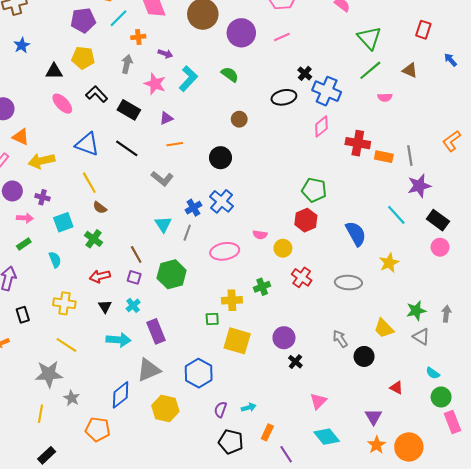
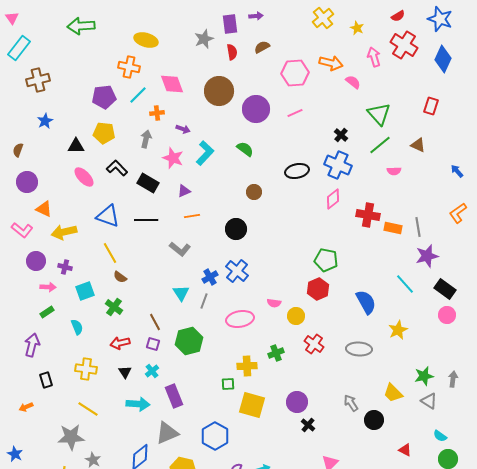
blue arrow: (450, 60) -> (457, 171), moved
black cross: (305, 73) -> (341, 135), moved
black line: (127, 148) -> (146, 220), turned -35

